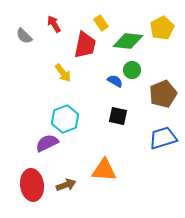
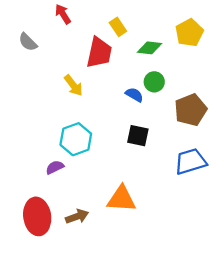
red arrow: (54, 24) -> (63, 14), moved
green diamond: (128, 41) -> (150, 48), size x0.7
purple semicircle: (47, 143) -> (55, 167), size x0.7

